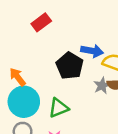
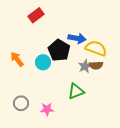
cyan circle: (24, 102) -> (43, 62), moved, size x0.6
green triangle: (59, 108) -> (76, 91), moved

